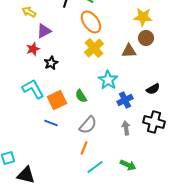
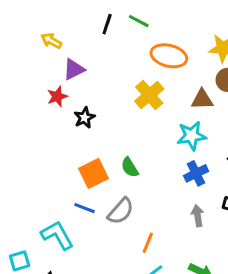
orange ellipse: (91, 22) -> (169, 56), moved, turned -40
cyan star: (108, 80) -> (192, 136), moved, turned 30
cyan L-shape: (33, 89) -> (57, 235), moved
gray semicircle: (88, 125) -> (121, 211), moved
orange line: (84, 148) -> (148, 243), moved

